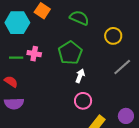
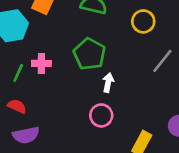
green line: (16, 58) -> (18, 73), turned -56
pink circle: (83, 101) -> (101, 115), moved

